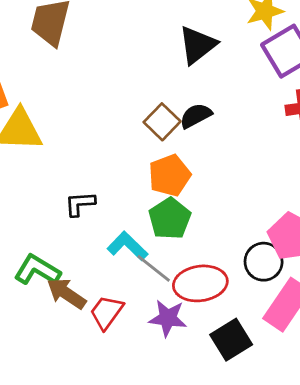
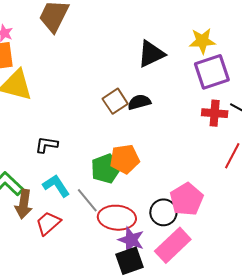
orange pentagon: (170, 175) -> (125, 159), moved
cyan L-shape: (128, 246) -> (56, 186), moved
brown arrow: (66, 293) -> (24, 204), turned -128
purple star: (168, 318) -> (131, 240), moved

